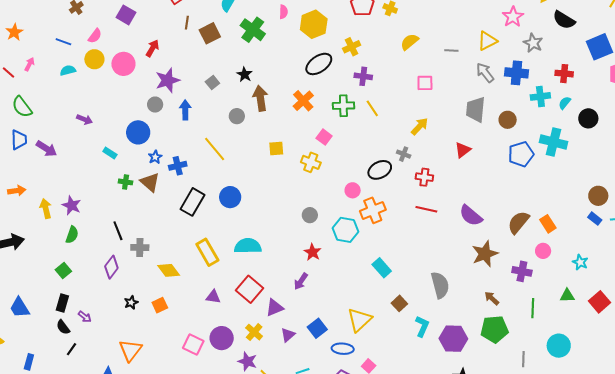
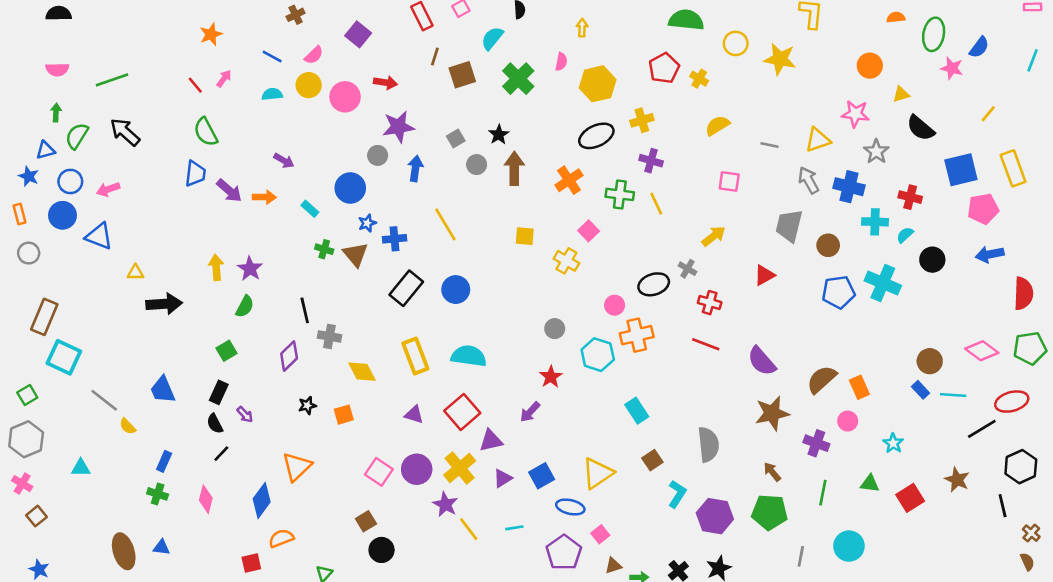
pink star: (513, 17) -> (855, 114), turned 30
red arrow: (152, 48) -> (385, 83), turned 60
gray circle: (237, 116) -> (477, 165), moved
orange arrow: (17, 191) -> (264, 197), moved
yellow cross: (254, 332) -> (460, 468), size x1.4

